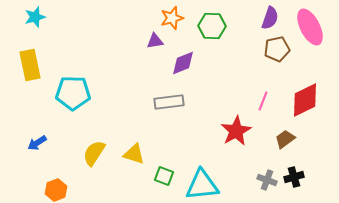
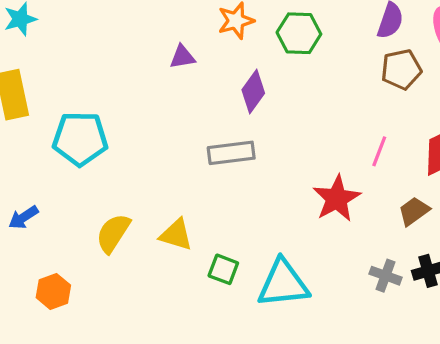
purple triangle: (155, 41) -> (182, 57), moved
purple diamond: (183, 63) -> (253, 91), turned -32

